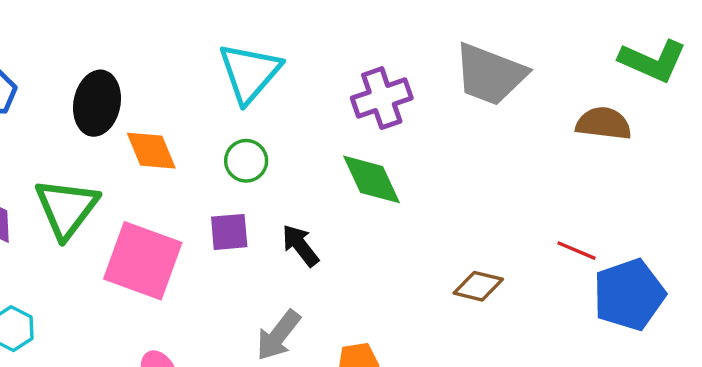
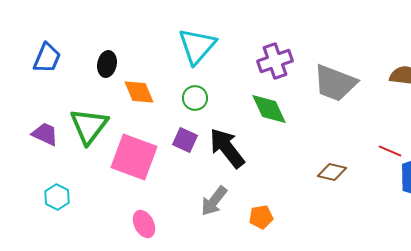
gray trapezoid: (490, 74) -> (335, 83), moved
black ellipse: (97, 103) -> (107, 64), size x0.7
purple square: (229, 232) -> (185, 140), turned 30
black arrow: (300, 245) -> (227, 148), size x1.6

